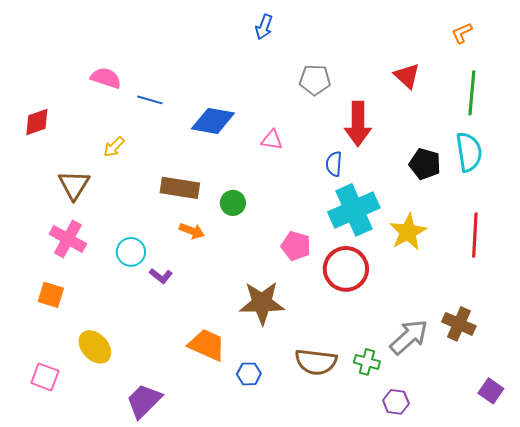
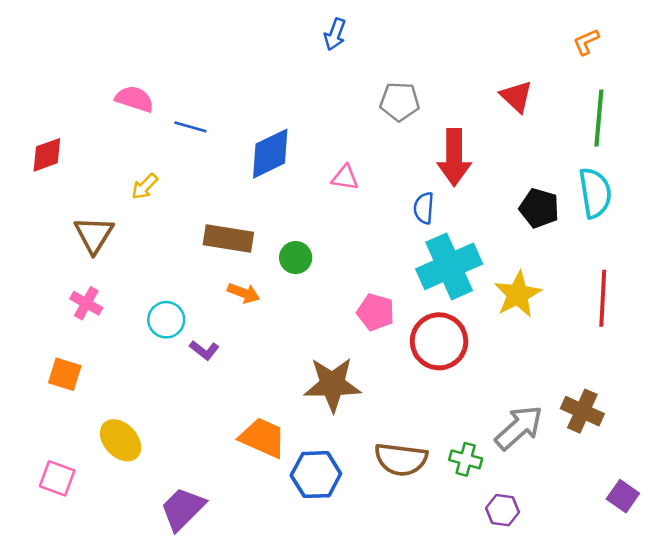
blue diamond: (213, 121) -> (270, 154), turned -36
pink cross: (68, 239) -> (86, 303), size x0.7
blue hexagon: (249, 374) -> (316, 475), size x1.6

